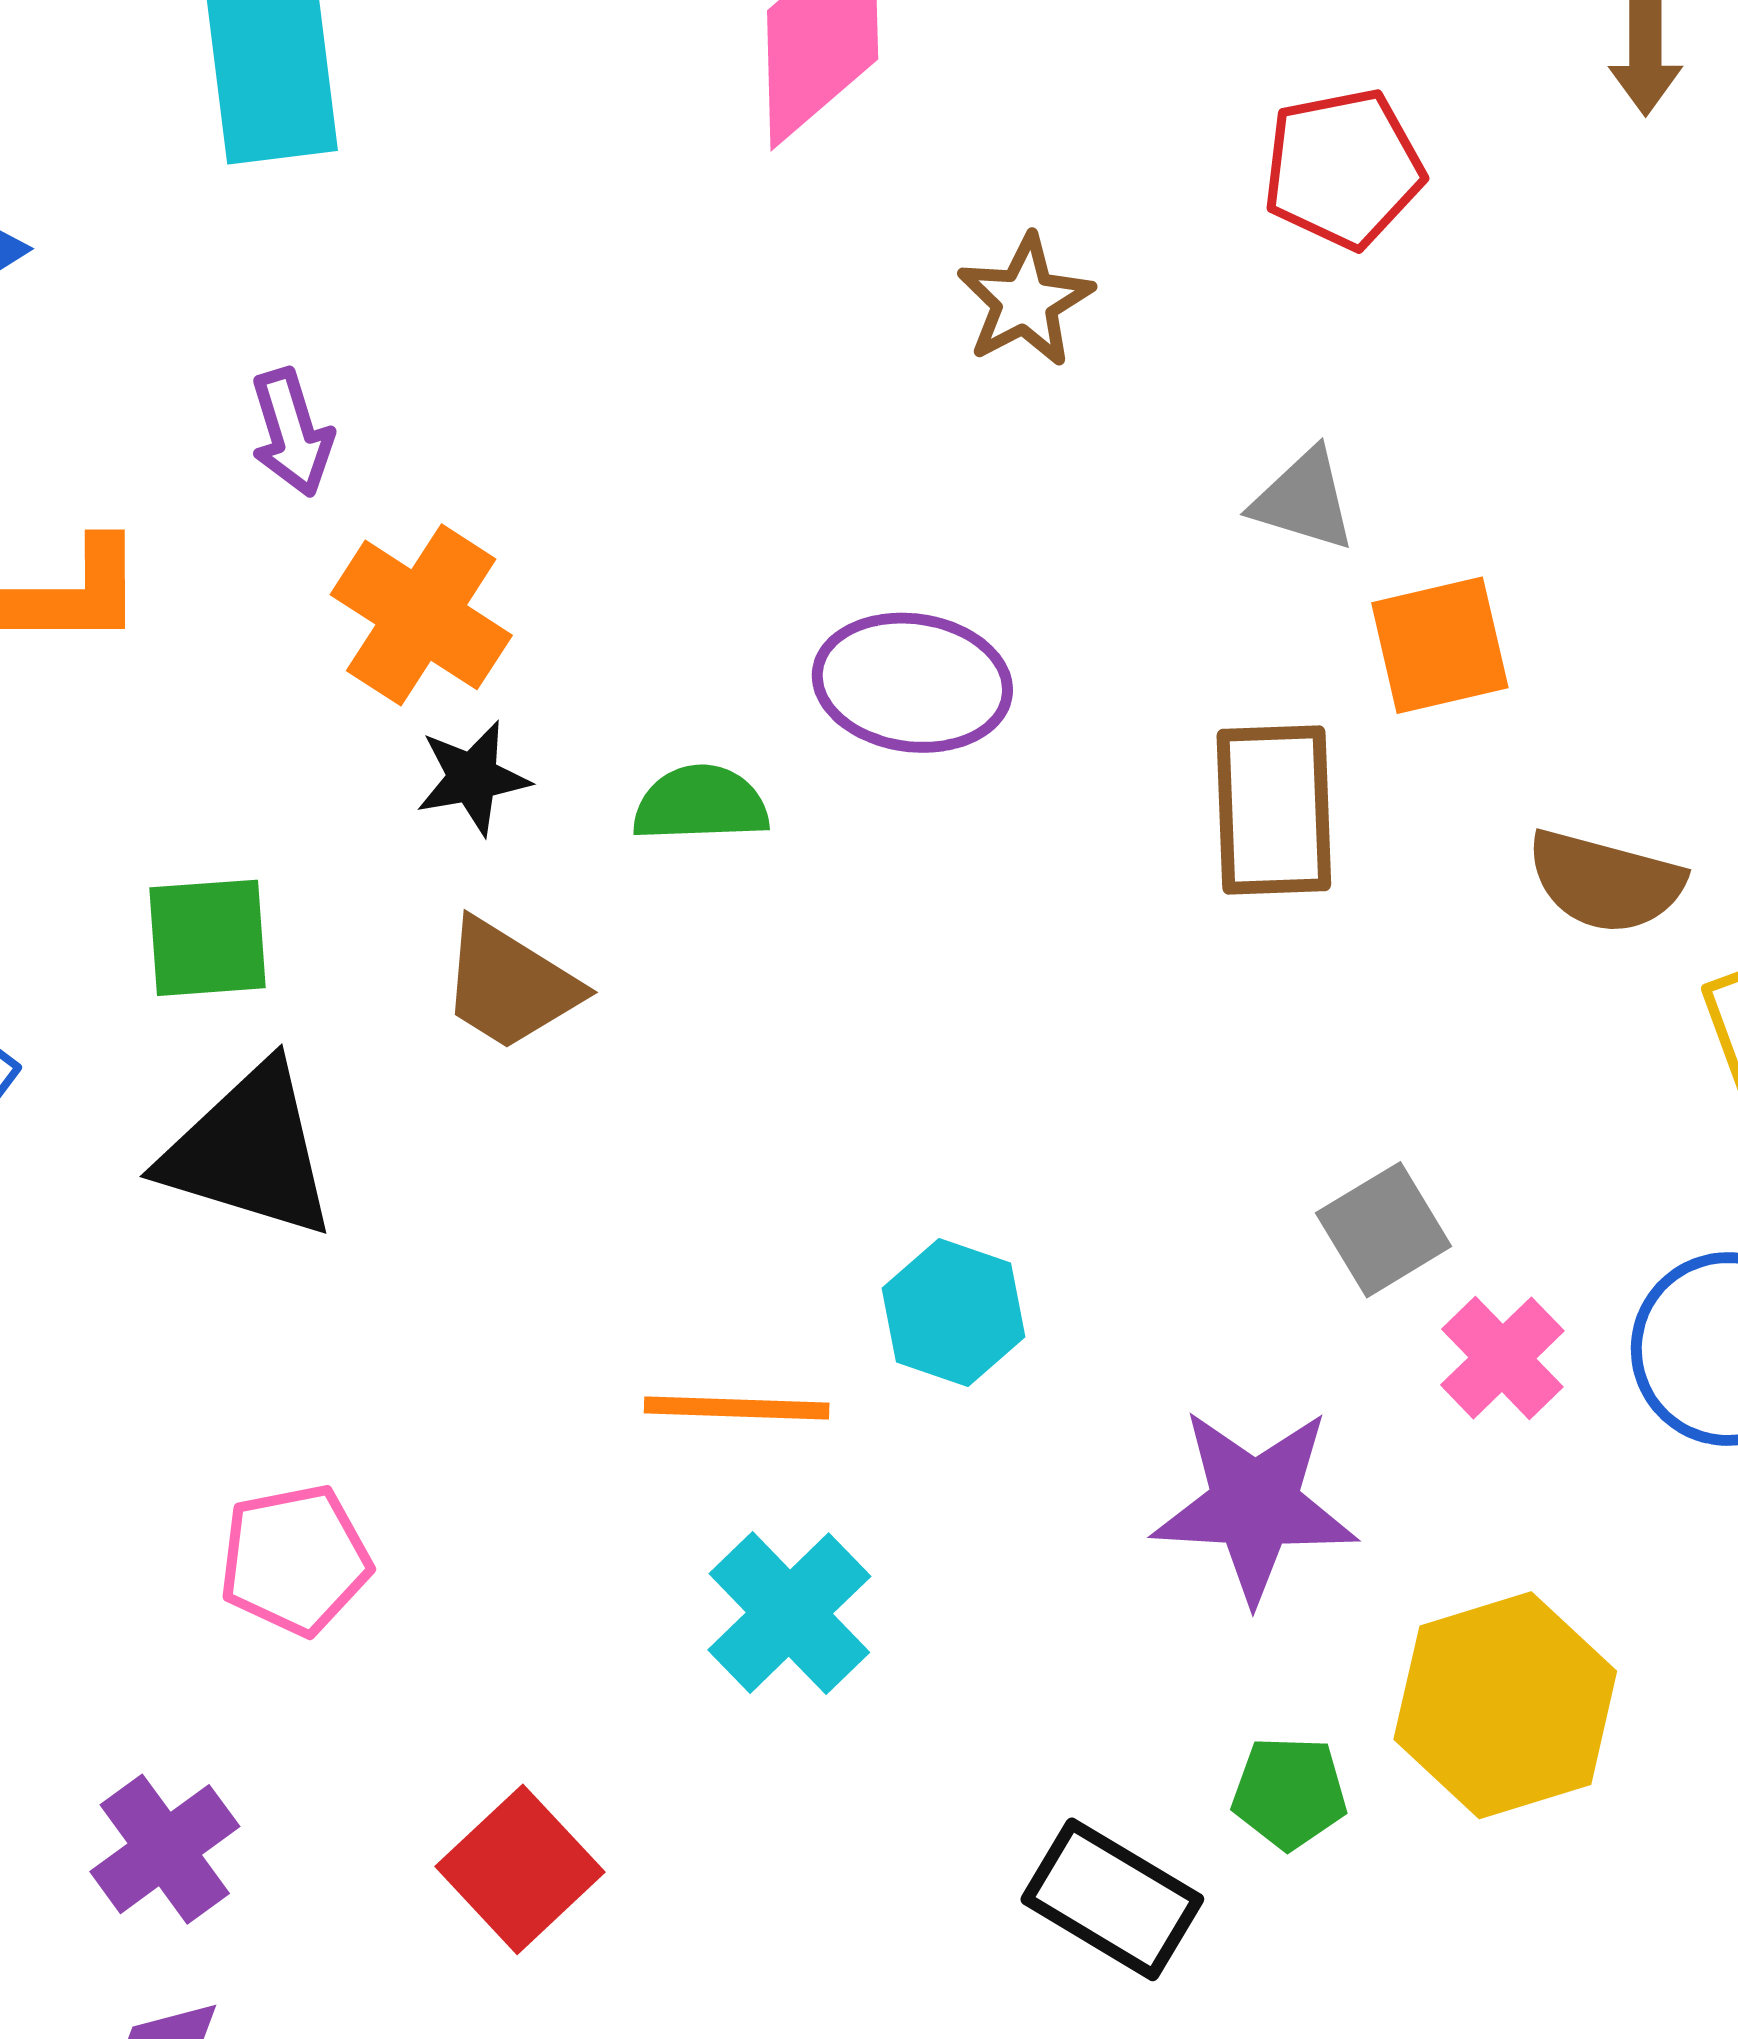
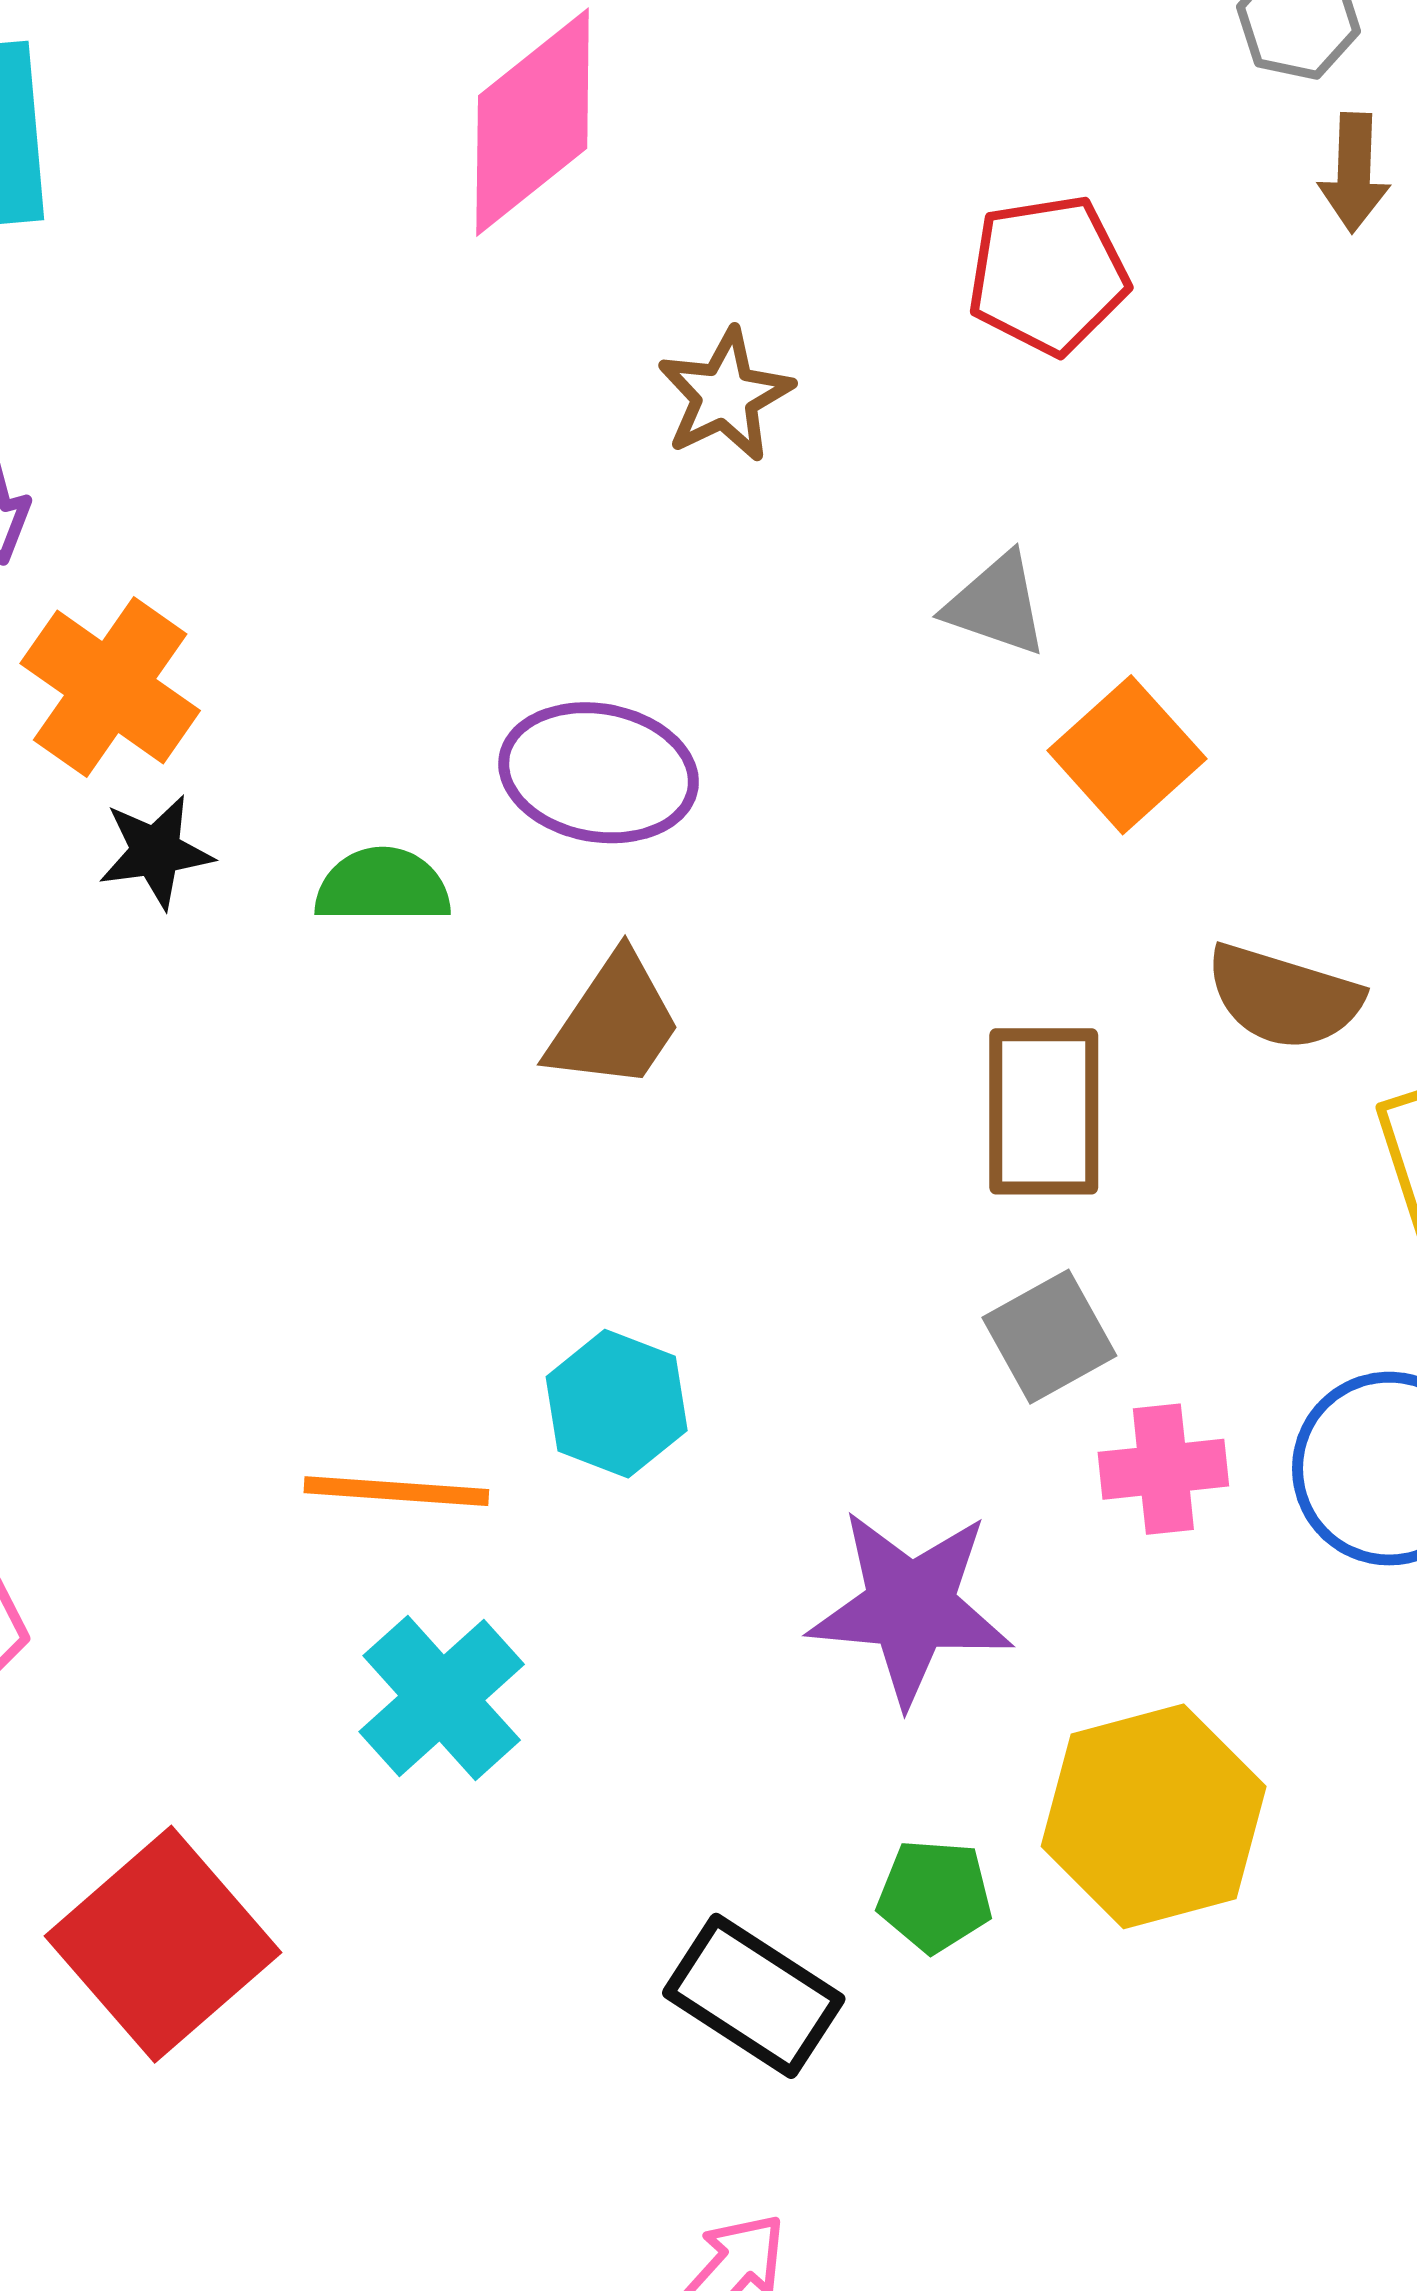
orange square: (1440, 645) -> (1127, 755), turned -31
brown rectangle: (1274, 810) -> (1044, 1111), moved
brown trapezoid: (510, 985) -> (614, 1022), moved, turned -90
pink cross: (1502, 1358) -> (1163, 1469), turned 36
red square: (520, 1869) -> (163, 1944), size x1.4

